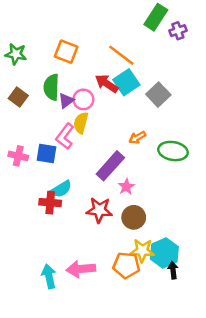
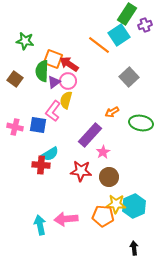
orange square: (66, 52) -> (53, 59), moved
green star: (16, 54) -> (25, 41), moved
cyan square: (126, 82) -> (119, 35), moved
red arrow: (107, 83) -> (69, 64), moved
black arrow: (173, 270) -> (134, 248), moved

